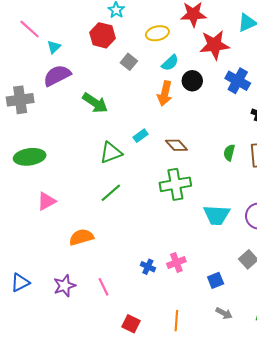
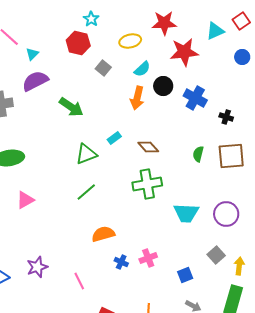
blue cross: (238, 81) -> (195, 98), moved
orange semicircle: (81, 237) -> (103, 234), moved
purple star: (64, 286) -> (37, 267), moved

